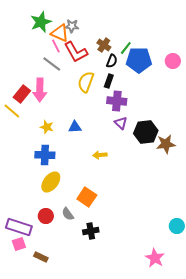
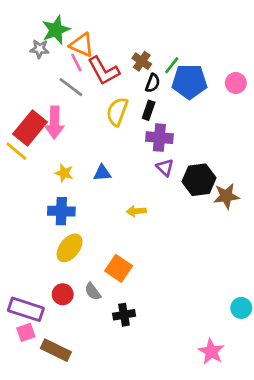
gray star: (72, 26) -> (40, 49), moved
red rectangle: (22, 94) -> (30, 128), size x1.4
brown rectangle: (41, 257) -> (56, 350), size x1.5

